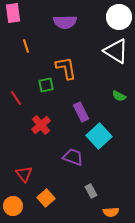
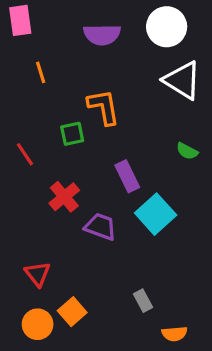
white circle: (119, 17) -> (167, 27), moved
purple trapezoid: (73, 157) -> (100, 227), moved
orange circle: (13, 206) -> (38, 324), moved

